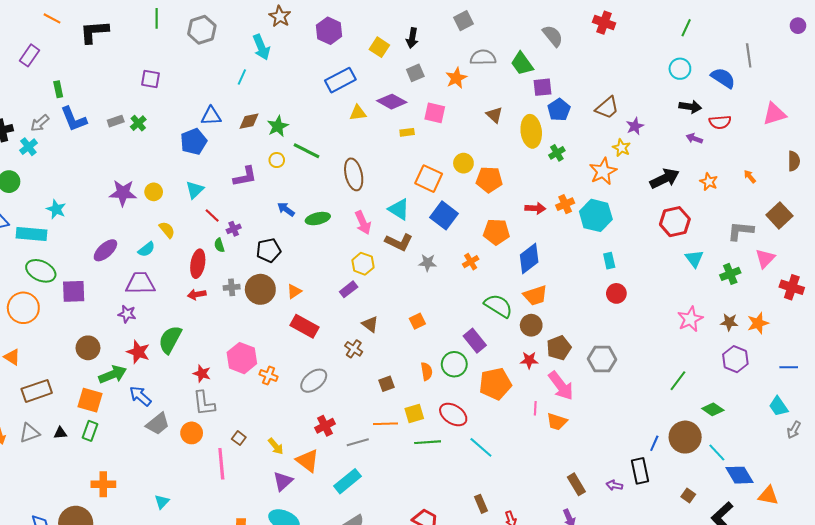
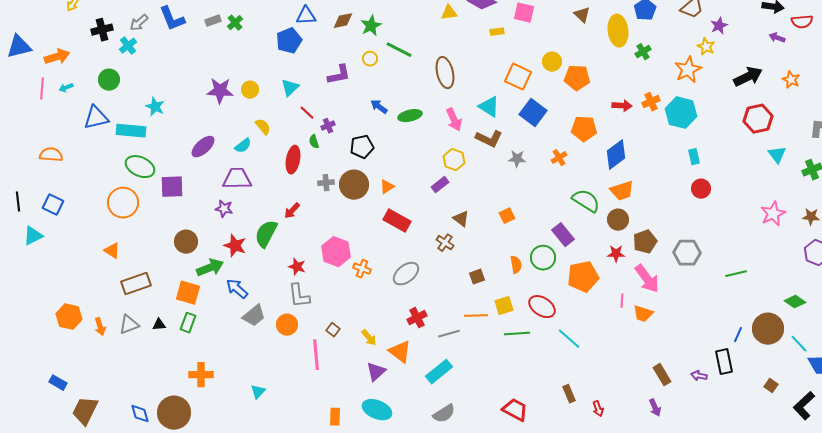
red arrow: (197, 294) -> (292, 211), moved, turned -36
green line: (678, 381) -> (736, 274), moved, turned 40

